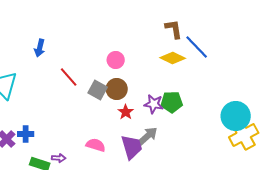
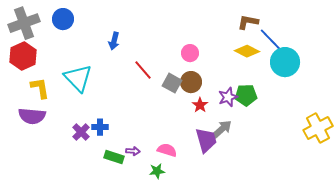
brown L-shape: (174, 29) -> (248, 22), turned -70
purple star: (154, 104) -> (228, 97), turned -30
cyan circle: (236, 116) -> (285, 62), moved
pink semicircle: (96, 145) -> (167, 150), moved

